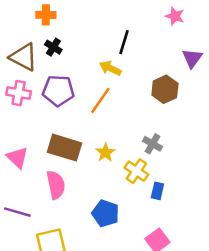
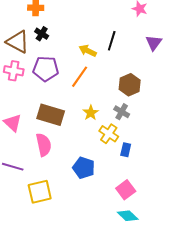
black line: (124, 42) -> (112, 41), moved
brown hexagon: (165, 89) -> (130, 85), moved
yellow star: (105, 153) -> (91, 113), moved

